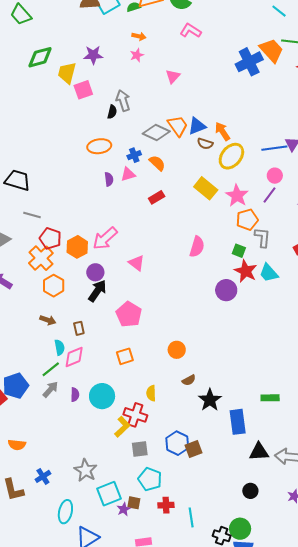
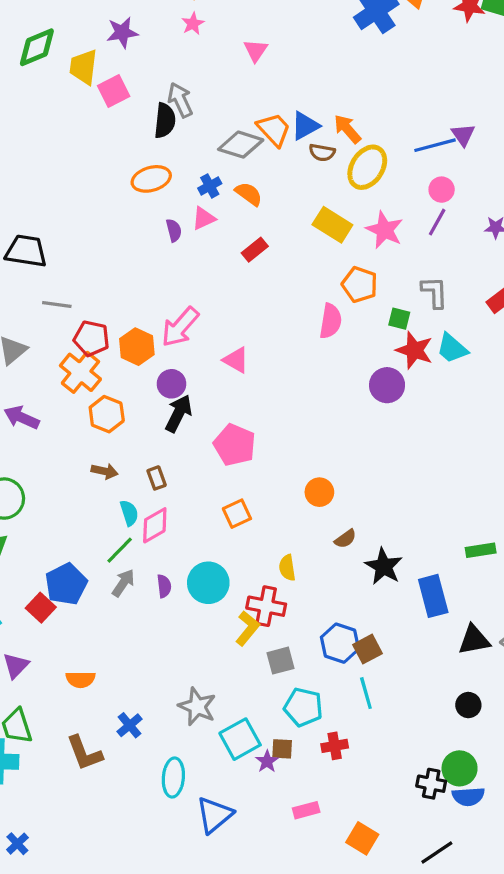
black semicircle: (112, 112) -> (165, 121), size x1.5
orange pentagon: (247, 220) -> (360, 285), moved, turned -30
cyan line: (191, 517) -> (366, 693), moved

